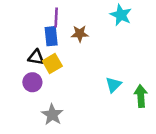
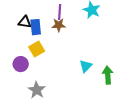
purple line: (56, 17) -> (60, 12), moved
black triangle: (36, 57) -> (25, 22), moved

